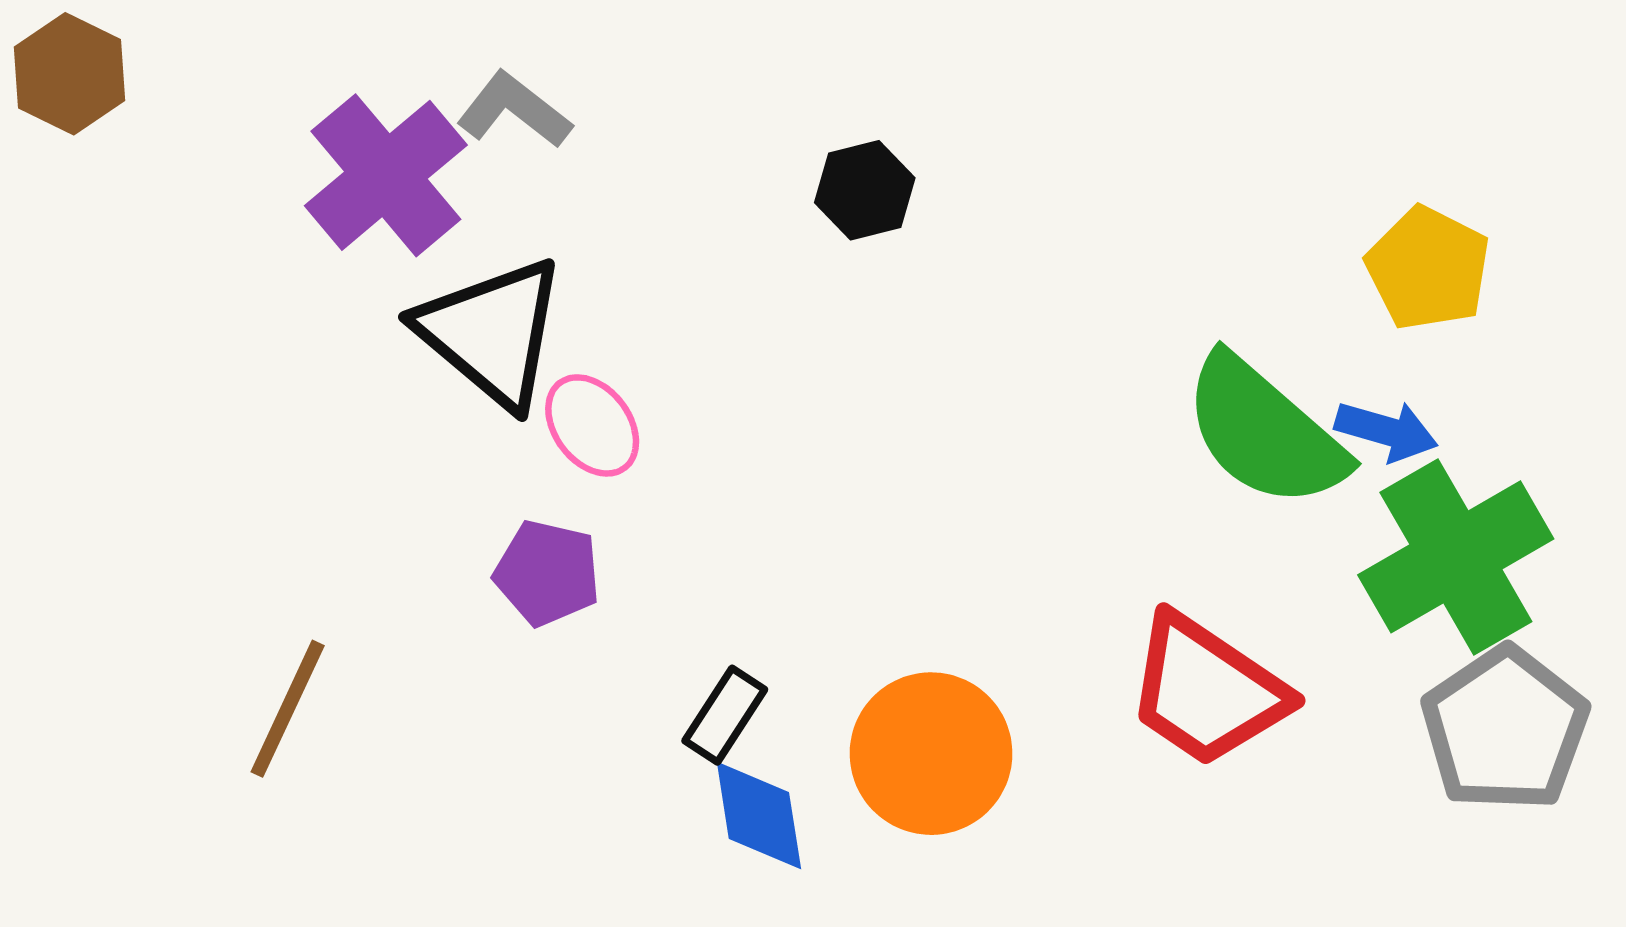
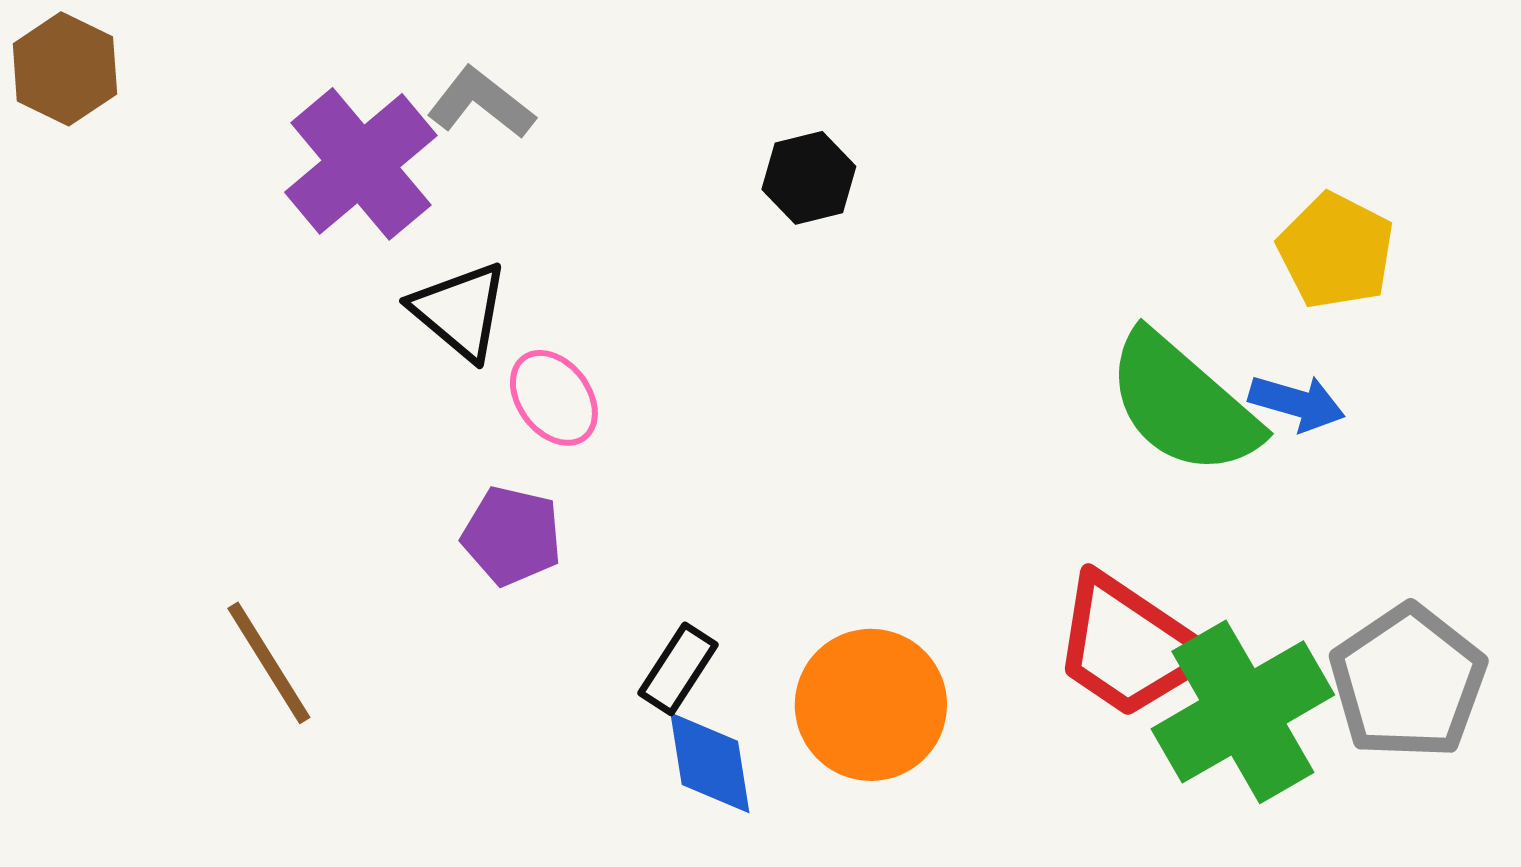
black triangle: (492, 332) -> (460, 311), size x0.7
green cross: (1456, 557) -> (1243, 712), moved
brown line: (288, 709) -> (269, 663), turned -57

